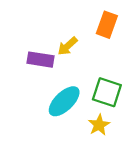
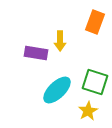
yellow arrow: (68, 46) -> (60, 41), turned -48

